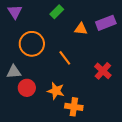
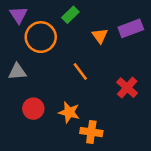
orange triangle: (81, 29) -> (100, 36), turned 48
orange circle: (32, 44) -> (41, 37), moved
gray triangle: (14, 72) -> (17, 72), moved

